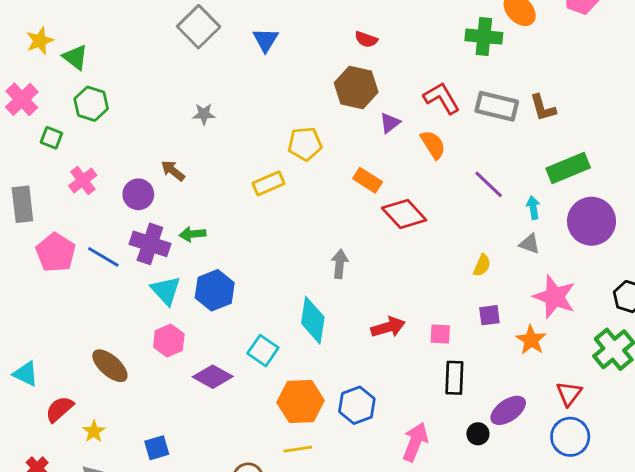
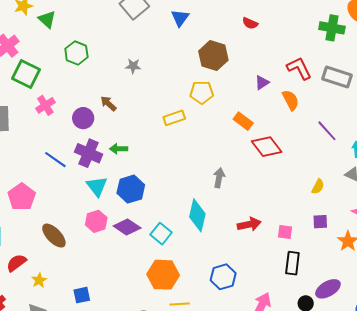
brown hexagon: (356, 88) -> (213, 56), moved
green hexagon: (91, 104) -> (76, 53), moved
green square: (51, 138) -> (26, 74), size x1.8
pink pentagon: (56, 253) -> (22, 197), moved
purple diamond: (213, 377) -> (127, 227), moved
orange hexagon: (301, 402) -> (163, 275), moved

